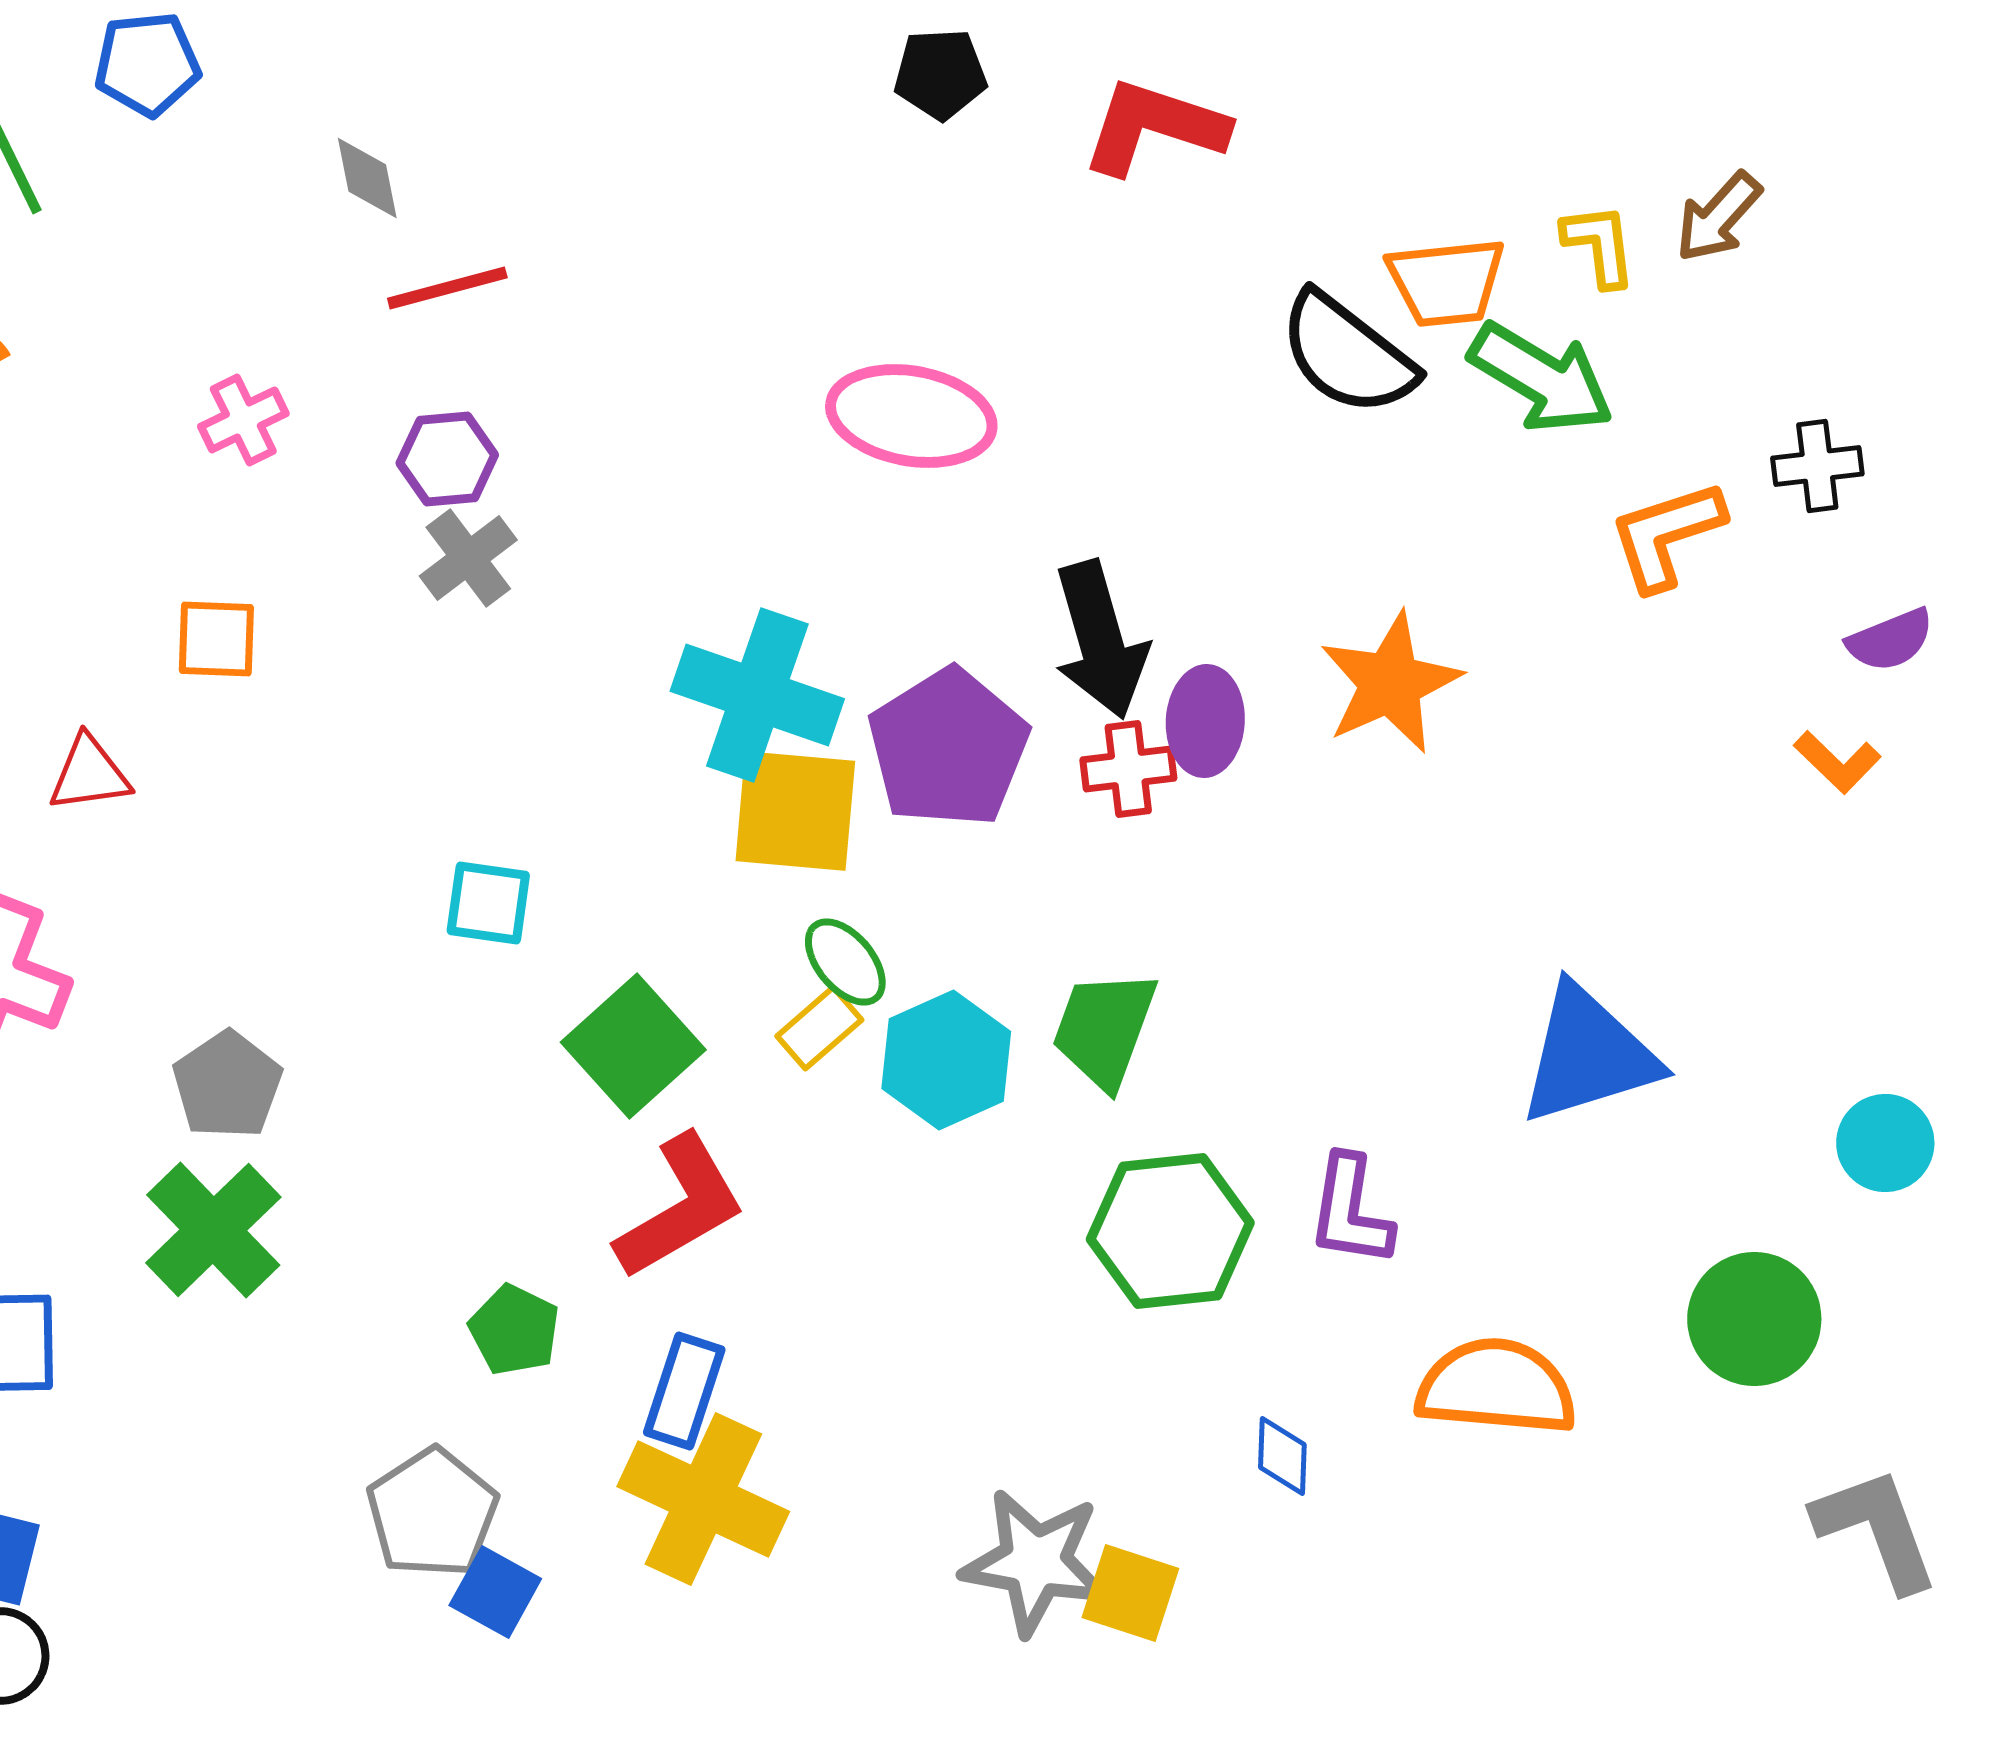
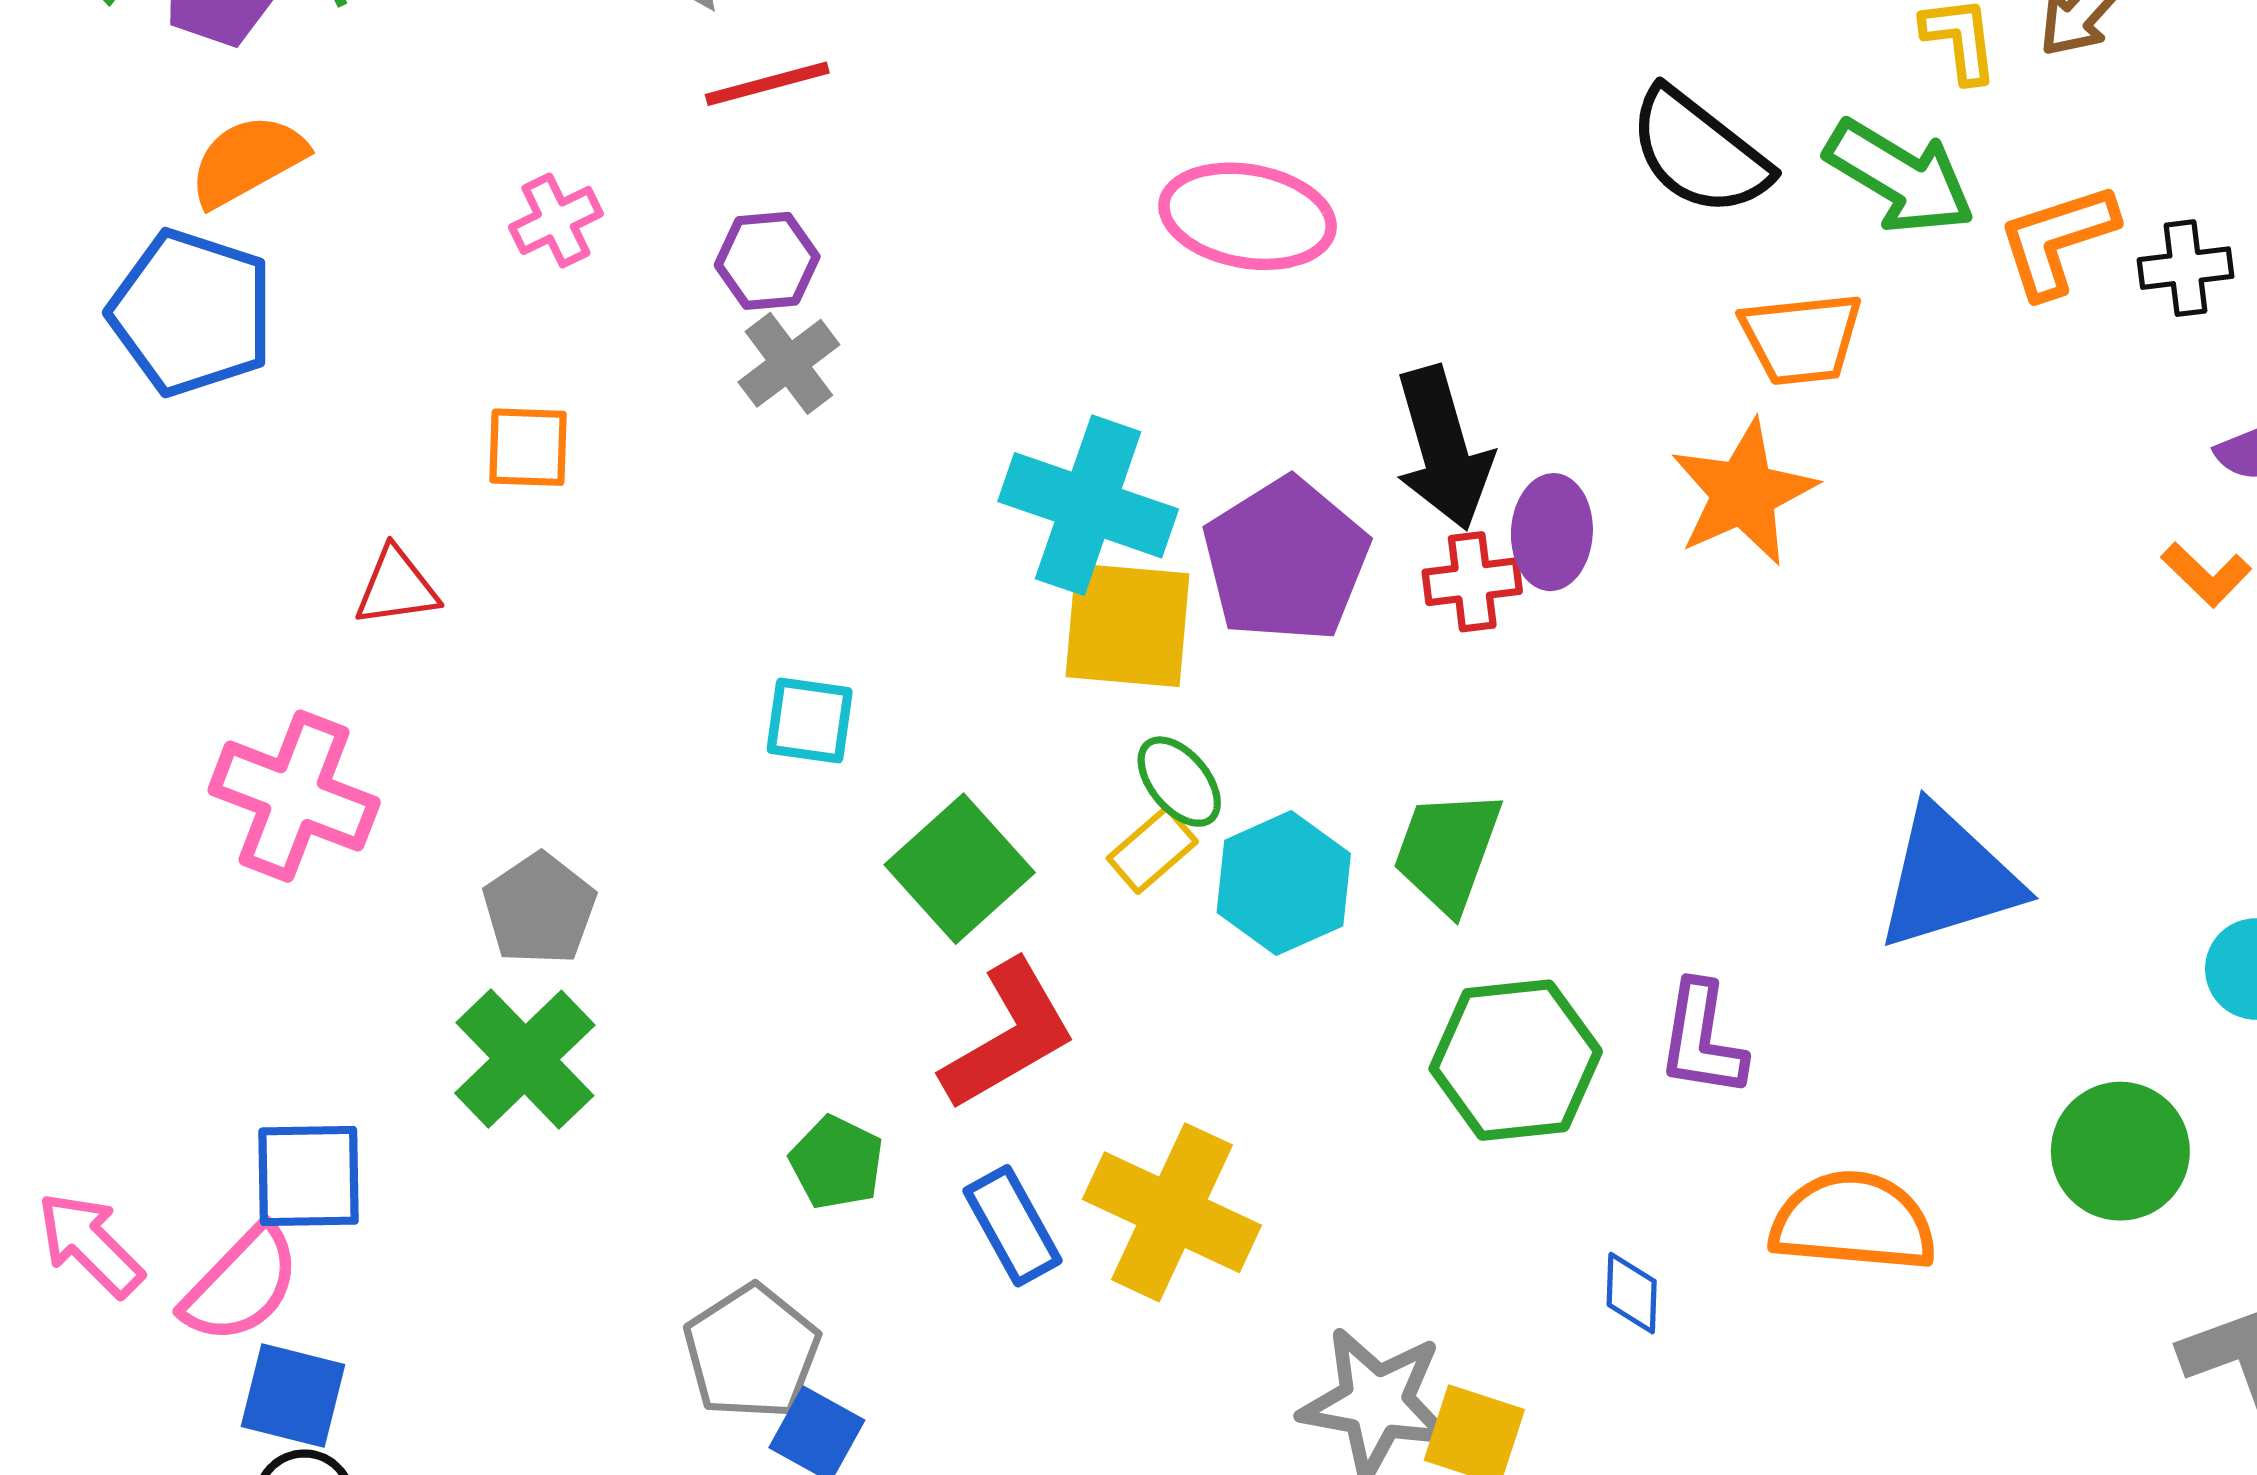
orange trapezoid: (1446, 282) -> (1801, 338), moved
orange L-shape: (1666, 535) -> (2057, 240), moved
blue rectangle: (684, 1391) -> (1013, 1226), turned -47
yellow cross: (703, 1499) -> (1172, 1212), moved

